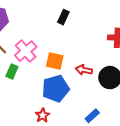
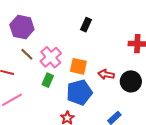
green rectangle: (12, 72) -> (48, 80), moved

